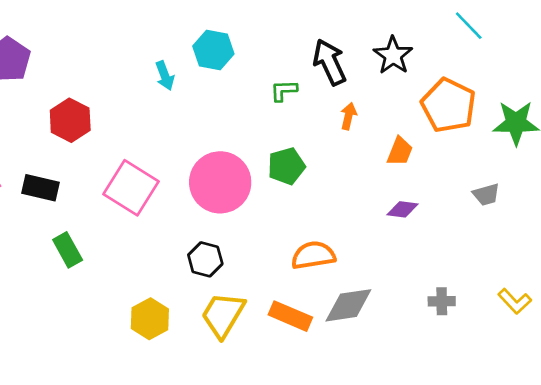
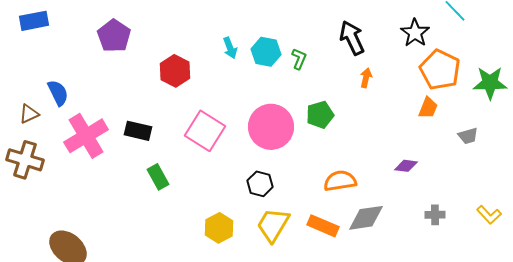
cyan hexagon: (213, 50) -> (266, 52), moved
black star: (393, 55) -> (415, 33), moved
green L-shape: (284, 91) -> (299, 59), moved, turned 115
red hexagon: (70, 120) -> (175, 71), moved
orange trapezoid: (400, 151) -> (428, 108), moved
purple diamond: (403, 209) -> (406, 166), moved

